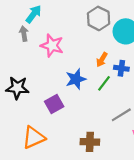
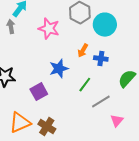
pink star: (52, 45) -> (49, 29), moved
green line: (104, 83) -> (85, 85), moved
brown cross: (90, 142) -> (47, 127), moved, turned 30

